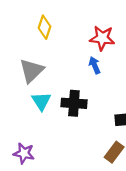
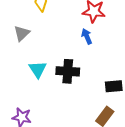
gray triangle: (32, 71) -> (22, 33), moved, size x0.7

